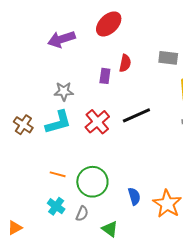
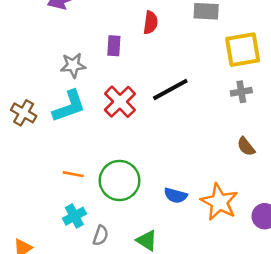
purple rectangle: (105, 76) -> (114, 46), moved
blue semicircle: (134, 196) -> (176, 195), turned 126
cyan cross: (56, 206) -> (74, 216), turned 30
gray semicircle: (82, 214) -> (101, 235), moved

